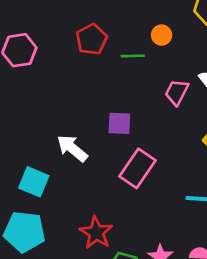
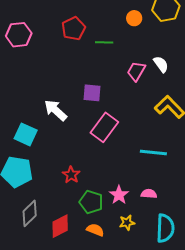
orange circle: (162, 35) -> (134, 18), moved
red star: (96, 233) -> (71, 175), size x0.7

